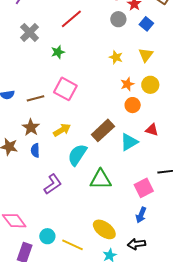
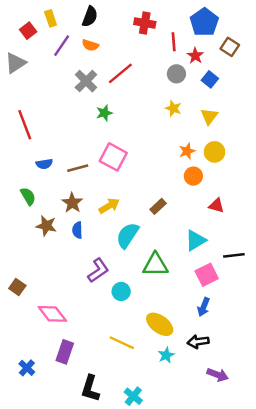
gray cross: (30, 32) -> (86, 81), moved
yellow star: (116, 57) -> (173, 108), moved
brown rectangle: (103, 130) -> (158, 206), size x0.6
cyan triangle: (129, 142) -> (195, 240), moved
cyan circle: (47, 236) -> (121, 291), moved

